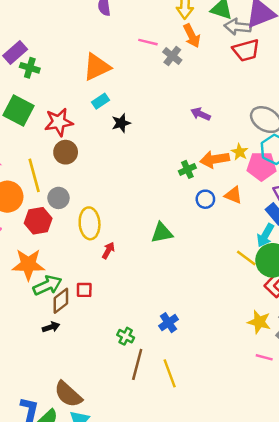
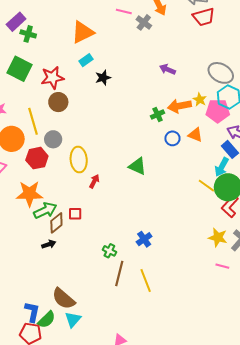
green triangle: (162, 233) -> (137, 166), turned 36

